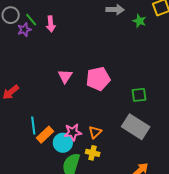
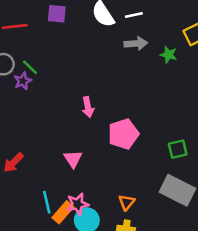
pink arrow: (51, 24) -> (88, 107), moved
pink triangle: (65, 76) -> (73, 159), moved
pink star: (73, 132) -> (78, 204), moved

